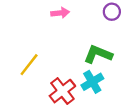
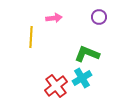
yellow line: (29, 65) -> (31, 37), moved, turned -35

